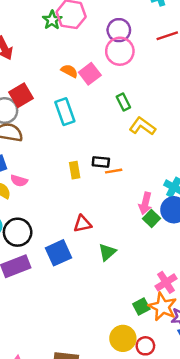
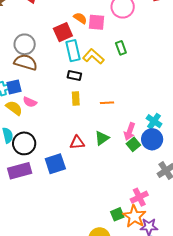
pink square: (90, 74) -> (96, 22), turned 36
red square: (21, 95) -> (63, 32), moved
yellow L-shape: (142, 126) -> (93, 56), moved
black rectangle: (101, 162) -> (74, 76), moved
green triangle: (107, 252) -> (102, 138), moved

